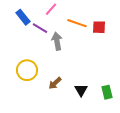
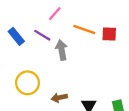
blue rectangle: (23, 17) -> (16, 36), moved
brown arrow: (55, 83) -> (59, 98), turned 32

